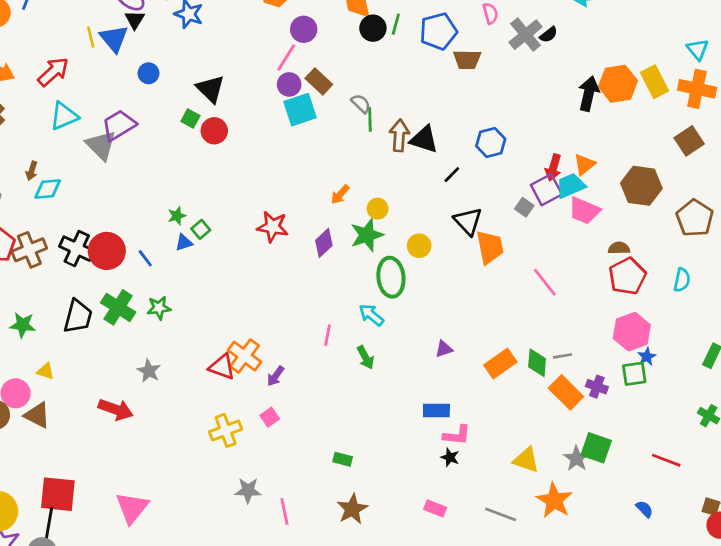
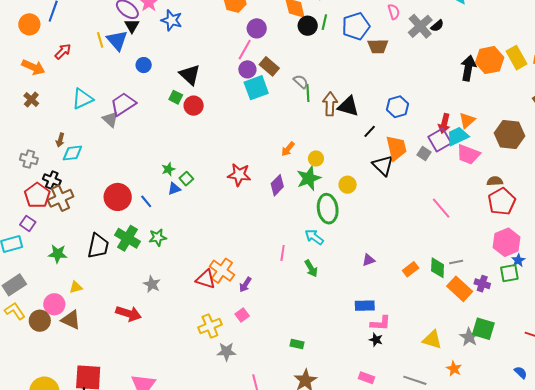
red arrow: (53, 72) -> (63, 51), moved, size x0.7
gray triangle: (101, 145) -> (110, 119), size x0.7
orange trapezoid: (490, 247) -> (396, 148), moved
black cross: (77, 249) -> (52, 180), moved, size x0.7
orange rectangle: (500, 363) -> (411, 269), size x0.7
yellow triangle: (46, 371) -> (76, 287), turned -32
gray star: (248, 490) -> (226, 352), moved
orange star: (554, 500) -> (454, 369), size x0.6

